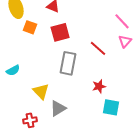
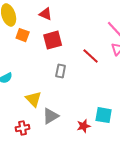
gray rectangle: (68, 63) -> (61, 71), size x0.6
red star: (99, 86) -> (84, 126), moved

